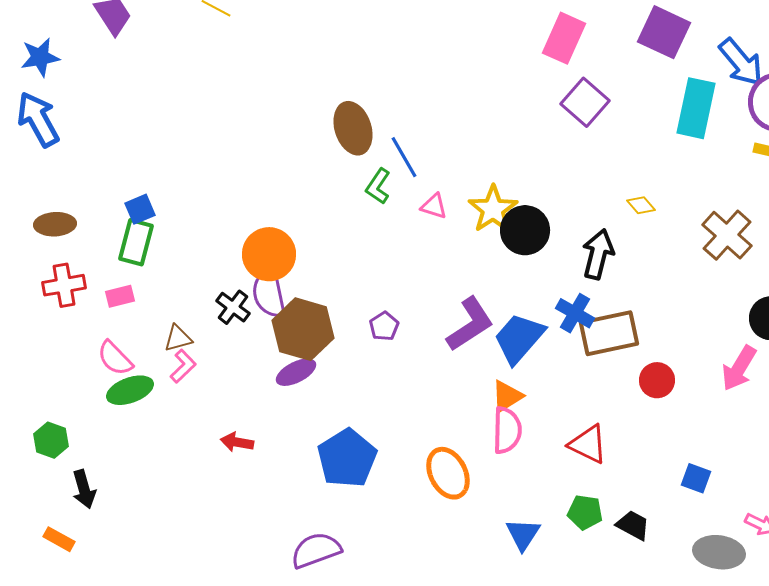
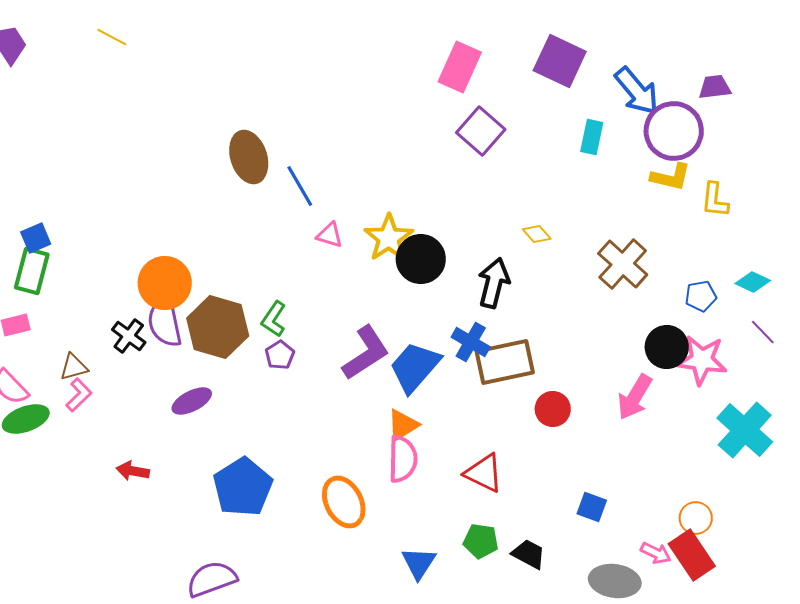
cyan rectangle: (696, 108) -> (592, 137), size x0.6
green L-shape: (378, 186) -> (274, 319), moved
brown hexagon: (303, 329) -> (218, 327), moved

